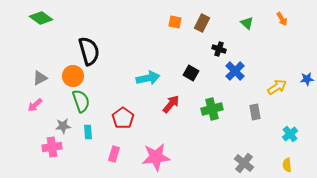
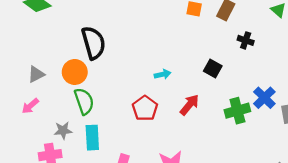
blue cross: (235, 71) -> (264, 98), moved
cyan arrow: (148, 78) -> (163, 74), size x0.6
red pentagon: (123, 118) -> (145, 108), moved
cyan rectangle: (88, 132) -> (92, 138), size x1.5

